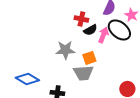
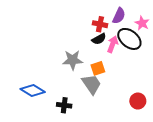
red cross: (81, 19) -> (100, 24), moved
gray trapezoid: (83, 73) -> (92, 84), turned -120

